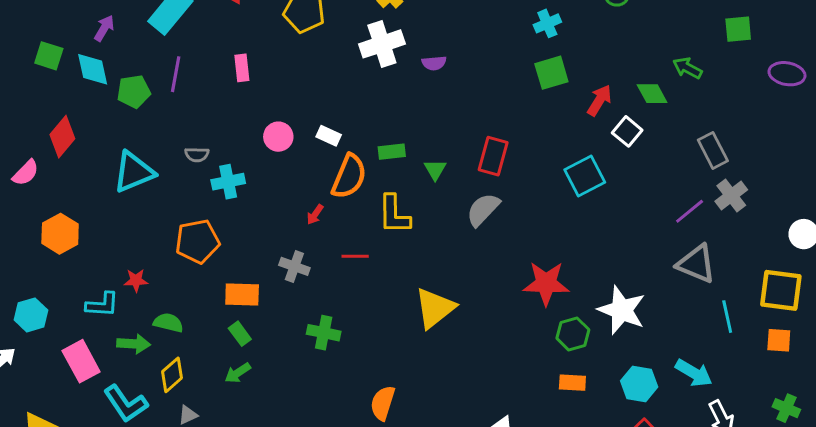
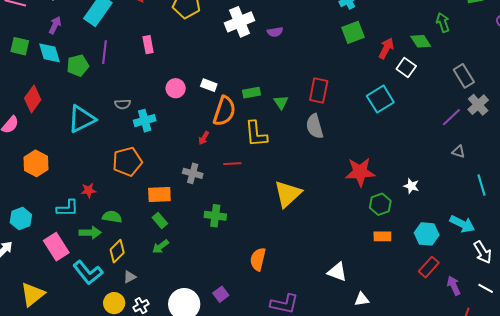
green arrow: (687, 68) -> (443, 23), turned 48
gray semicircle: (483, 210) -> (315, 126), turned -55
gray triangle: (696, 264) -> (458, 152), size x0.5
white star: (622, 310) -> (411, 186), size x0.5

